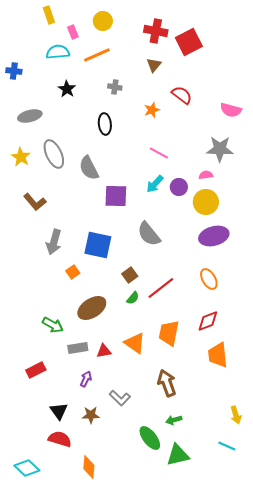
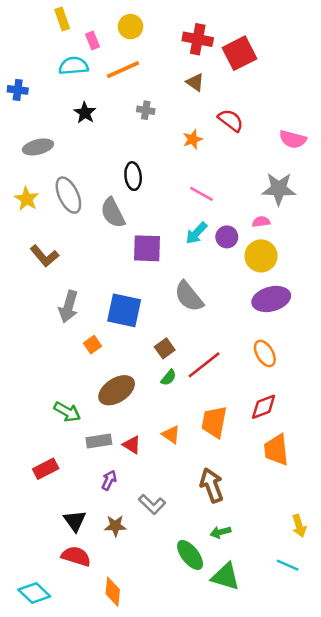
brown triangle: (154, 65) -> (195, 82), turned -35
black ellipse: (105, 124) -> (133, 176), moved
orange triangle: (135, 343) -> (171, 435), size x0.7
red triangle: (104, 351) -> (132, 445), turned 42
green triangle: (178, 455) -> (226, 577), turned 30

